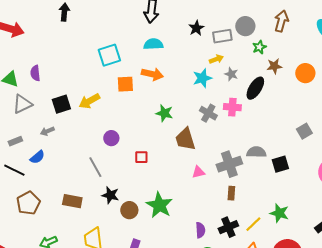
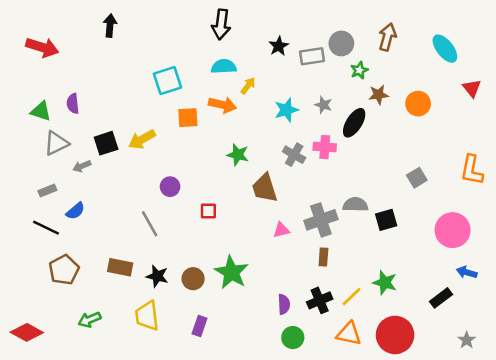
yellow arrow: (216, 59) -> (248, 86), moved, turned -32
gray arrow: (47, 131) -> (82, 166), moved
black star: (110, 195) -> (157, 276), moved

